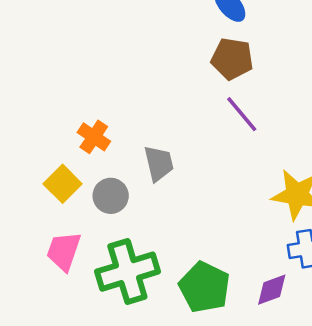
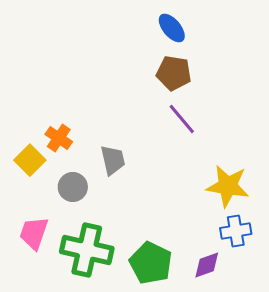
yellow square: (63, 184) -> (30, 160), moved
green cross: (127, 272) -> (87, 250), turned 30

